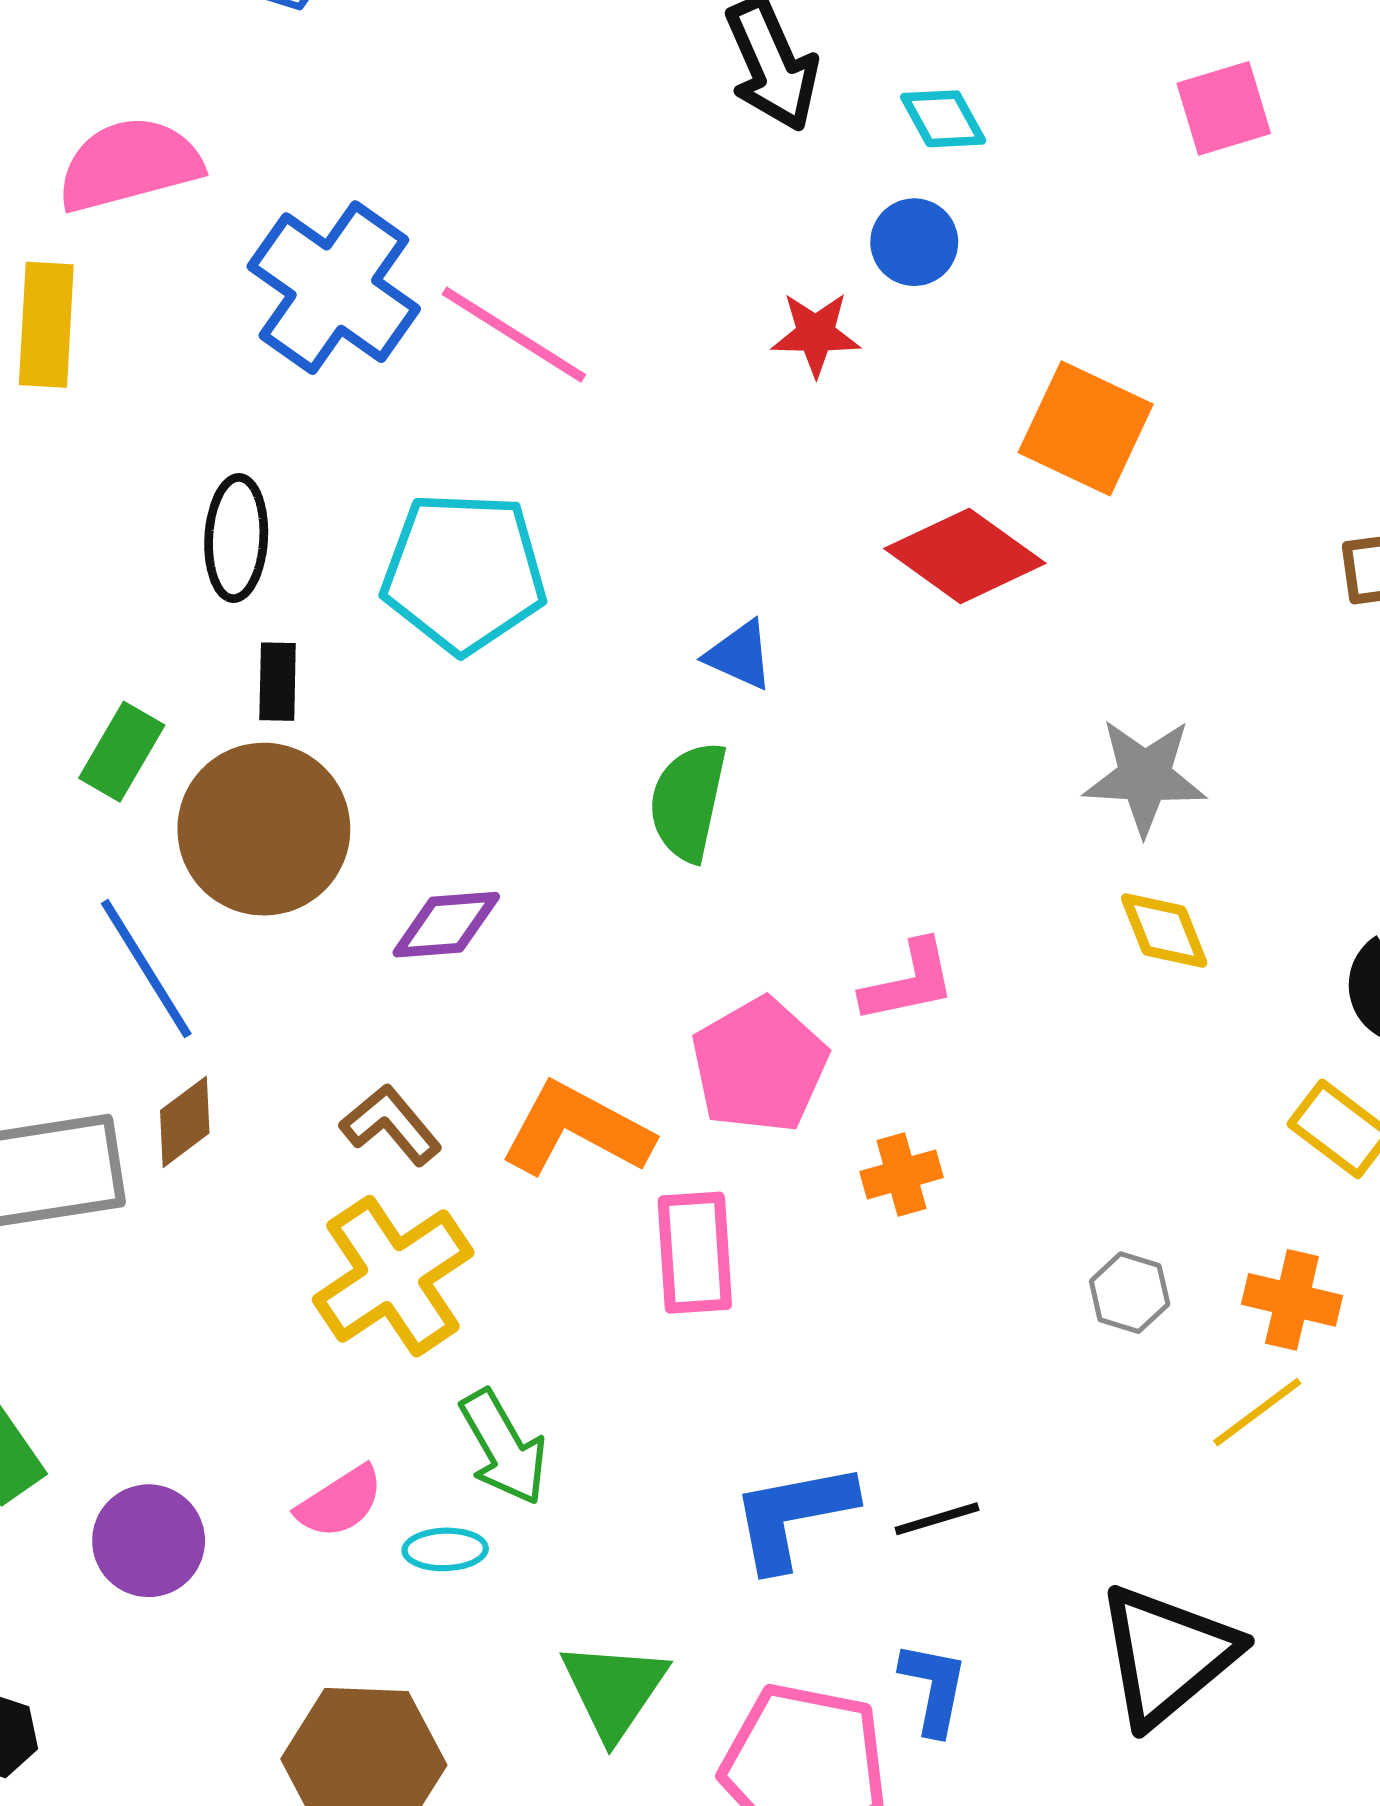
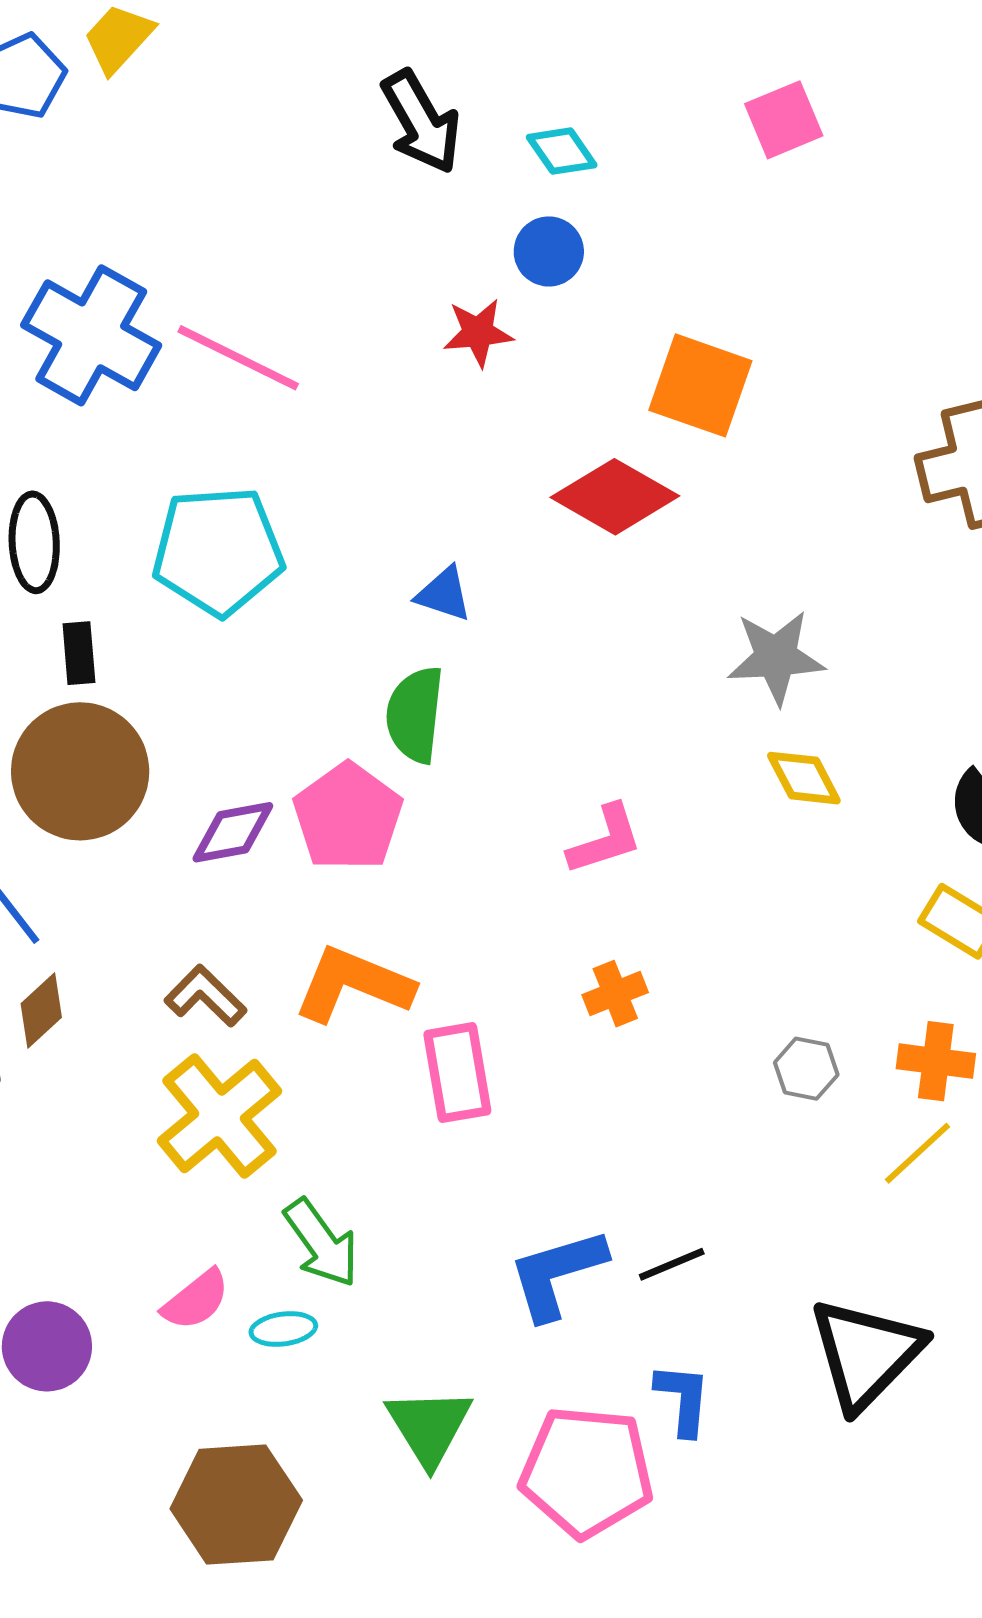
pink pentagon: (759, 1065) -> (348, 817), moved

